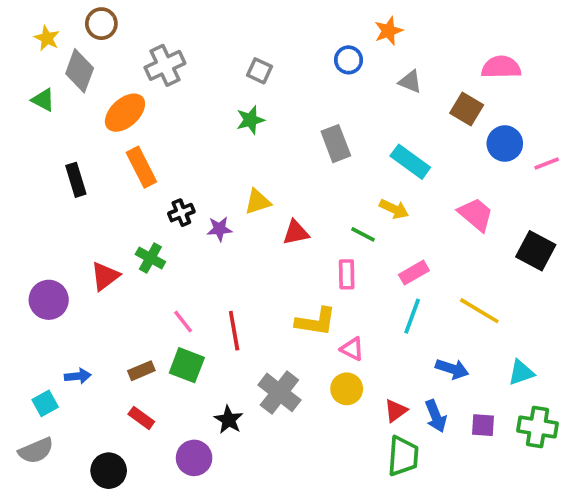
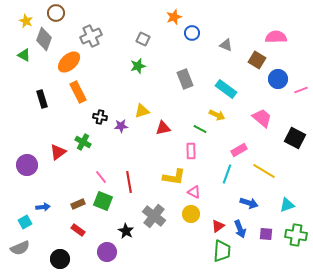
orange star: (388, 31) -> (174, 17), moved
black cross: (181, 213) -> (100, 117), turned 32
pink rectangle: (414, 273) -> (239, 150), moved

